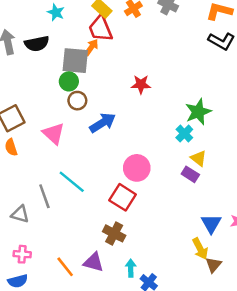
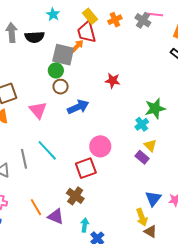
red square: (123, 197) -> (86, 168), turned 30
brown triangle: (213, 265) -> (150, 231), turned -48
orange line: (65, 267) -> (36, 207), moved

